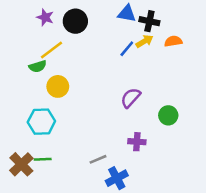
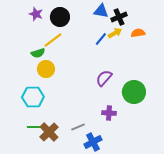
black cross: (149, 21) -> (119, 17), turned -35
yellow line: (51, 50) -> (53, 40), moved
green semicircle: (38, 66) -> (38, 53), moved
green circle: (168, 115) -> (134, 92), size x1.5
brown cross: (21, 164) -> (49, 132), moved

